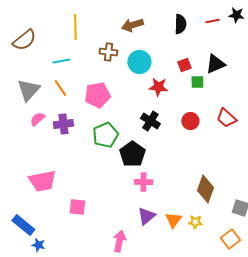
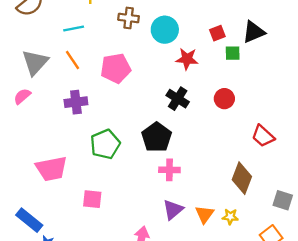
red trapezoid: (226, 118) -> (263, 136), moved
pink semicircle: (37, 119) -> (22, 96), moved
green pentagon: (105, 135) -> (105, 144), moved

